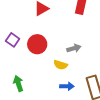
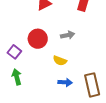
purple square: (13, 40) -> (14, 52), moved
gray arrow: (74, 48) -> (68, 35), moved

